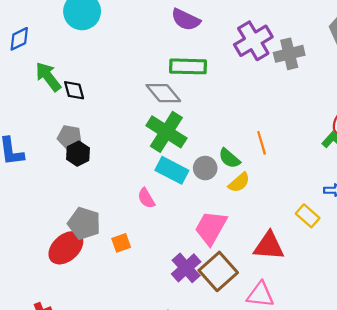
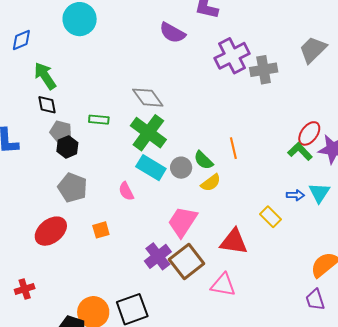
green rectangle: (188, 66) -> (99, 120), moved, size x0.6
black diamond: (74, 90) -> (47, 105), moved
gray pentagon: (84, 223) -> (73, 188), moved

